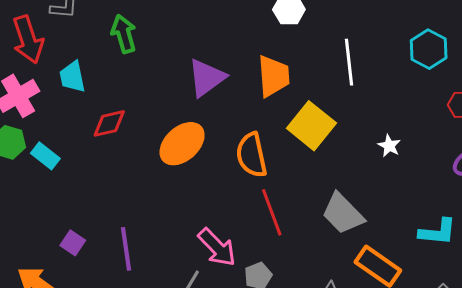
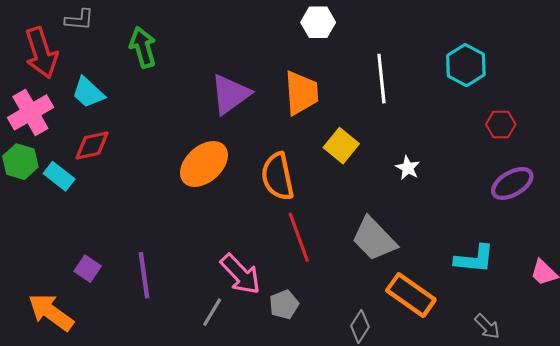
cyan trapezoid: (72, 77) -> (88, 93), turned -36
red diamond: (109, 123) -> (92, 145), moved
yellow square: (311, 126) -> (341, 146), size x0.7
white star: (389, 146) -> (408, 168), moved

